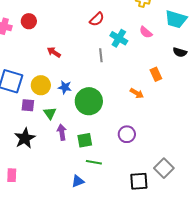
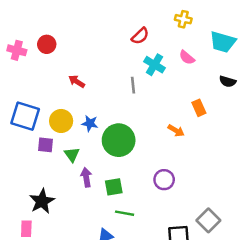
red semicircle: (97, 19) -> (140, 36), moved
black star: (25, 138) -> (42, 201), moved

